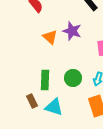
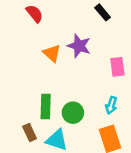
green circle: (73, 78) -> (73, 113), moved

